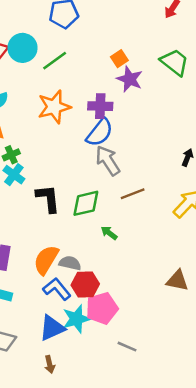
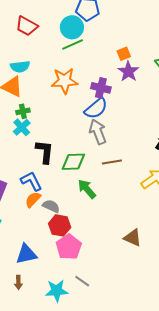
cyan circle: (23, 48) -> (72, 27), moved
green arrow: (109, 233) -> (87, 189), size x1.5
orange semicircle: (46, 260) -> (33, 200), size x0.7
blue L-shape: (57, 289) -> (31, 181), moved
pink pentagon: (102, 308) -> (69, 247), turned -30
cyan star: (76, 319) -> (57, 291), moved

